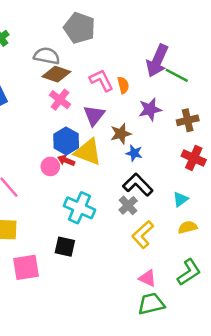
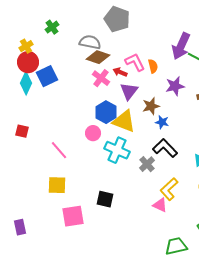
red arrow: (66, 160) -> (120, 72), moved
gray cross: (128, 205) -> (147, 164), moved
cyan cross: (79, 208) -> (117, 150), moved
pink triangle: (148, 278) -> (160, 205), moved

